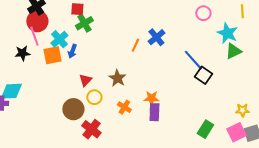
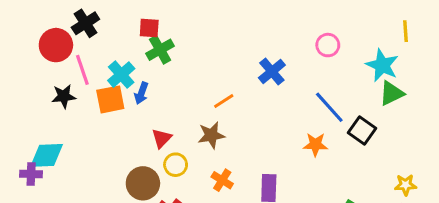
pink circle: (203, 13) -> (328, 45), moved
red circle: (37, 21) -> (56, 45), moved
orange line: (135, 45) -> (224, 101), moved, turned 32
black square: (203, 75) -> (362, 131), moved
brown star: (117, 78) -> (211, 135), turned 30
orange star: (151, 98) -> (315, 144), moved

